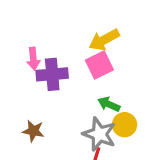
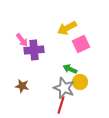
pink arrow: (33, 59) -> (22, 40), turned -32
pink square: (99, 65) -> (81, 44), moved

